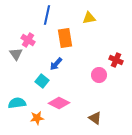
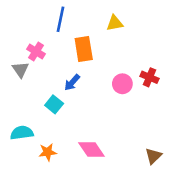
pink circle: (99, 75) -> (122, 84), moved
pink diamond: (59, 103) -> (91, 150), moved, turned 30
brown triangle: (95, 118) -> (153, 156), moved, turned 40

